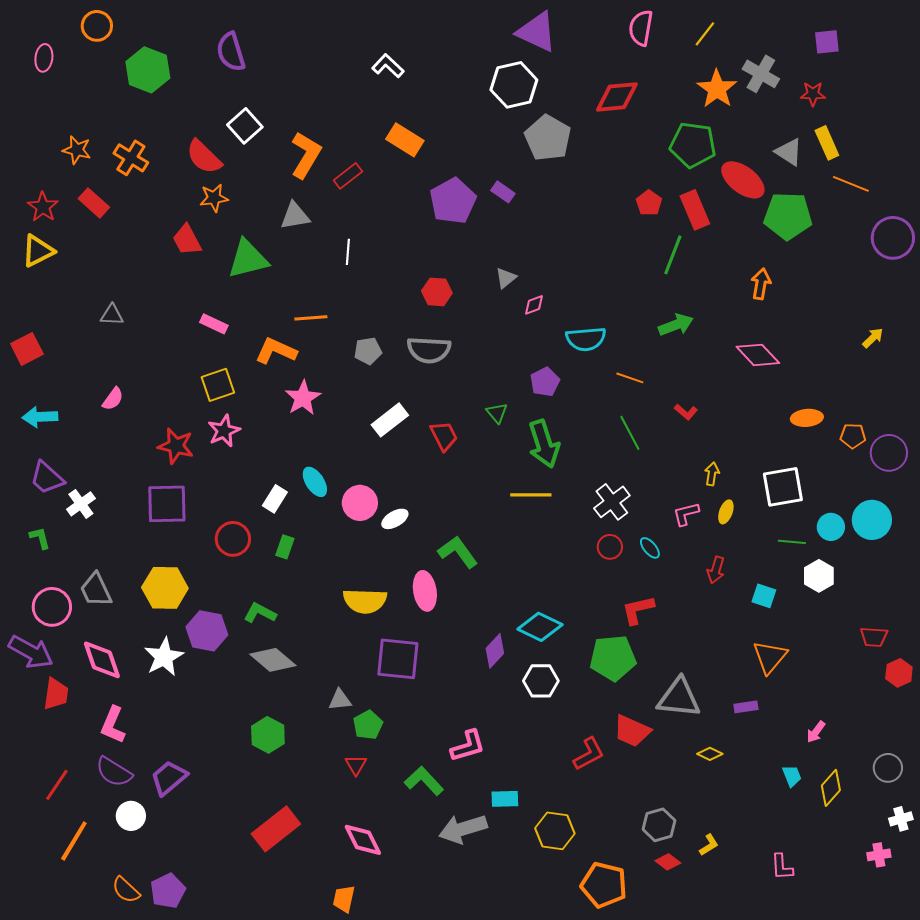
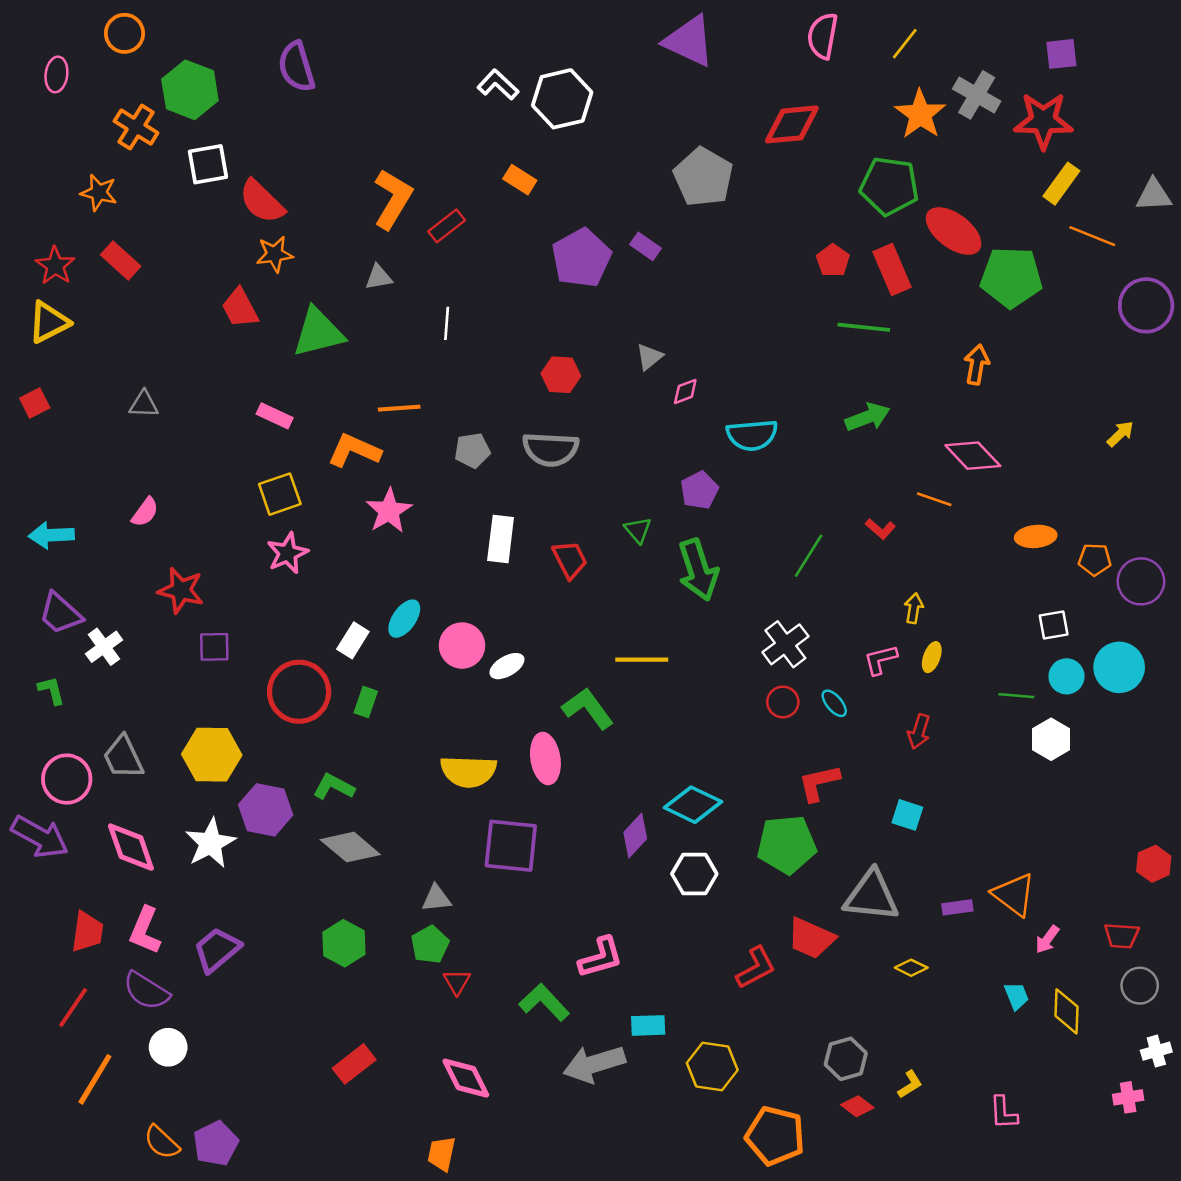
white hexagon: (514, 85) -> (562, 99), moved
red star: (813, 94) -> (1043, 121), size x1.8
white square: (245, 126) -> (208, 164), moved, turned 32
orange rectangle: (405, 140) -> (520, 180), size x0.7
yellow rectangle: (827, 143) -> (1061, 184), turned 60
gray triangle: (789, 152) -> (1154, 195), moved, turned -36
orange cross: (131, 158) -> (136, 127), moved
gray triangle: (295, 216) -> (379, 277), size x0.7
green line: (673, 255) -> (864, 327), turned 75
red square: (27, 349) -> (35, 403), moved, size x0.7
orange line: (630, 378) -> (934, 499), moved
white rectangle: (390, 420) -> (501, 539), turned -45
green line: (630, 433) -> (809, 556), turned 60
red star: (176, 446) -> (181, 590), moved
cyan ellipse: (315, 482) -> (404, 619), turned 68
white square: (783, 487) -> (1054, 625), moved, size x0.6
yellow line: (531, 495) -> (642, 660), moved
purple square: (167, 504) -> (214, 647), size x0.6
red circle: (233, 539) -> (299, 692), size x1.4
cyan square: (764, 596) -> (907, 815), moved
red trapezoid: (874, 637) -> (1122, 936), moved
orange triangle: (770, 657) -> (1014, 895), moved, turned -33
red trapezoid: (56, 694) -> (87, 932), moved
green pentagon: (368, 725) -> (430, 945), moved
purple trapezoid: (169, 778) -> (217, 950), moved
yellow diamond: (831, 788) -> (1067, 1011), turned -39
red rectangle: (276, 829) -> (354, 1064), size x0.7

